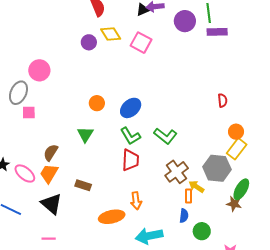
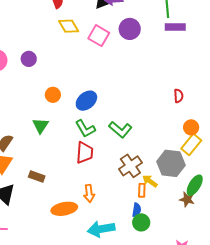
purple circle: (185, 21) -> (130, 29), moved
purple circle: (89, 42) -> (29, 59), moved
green circle: (202, 231) -> (141, 222), moved

